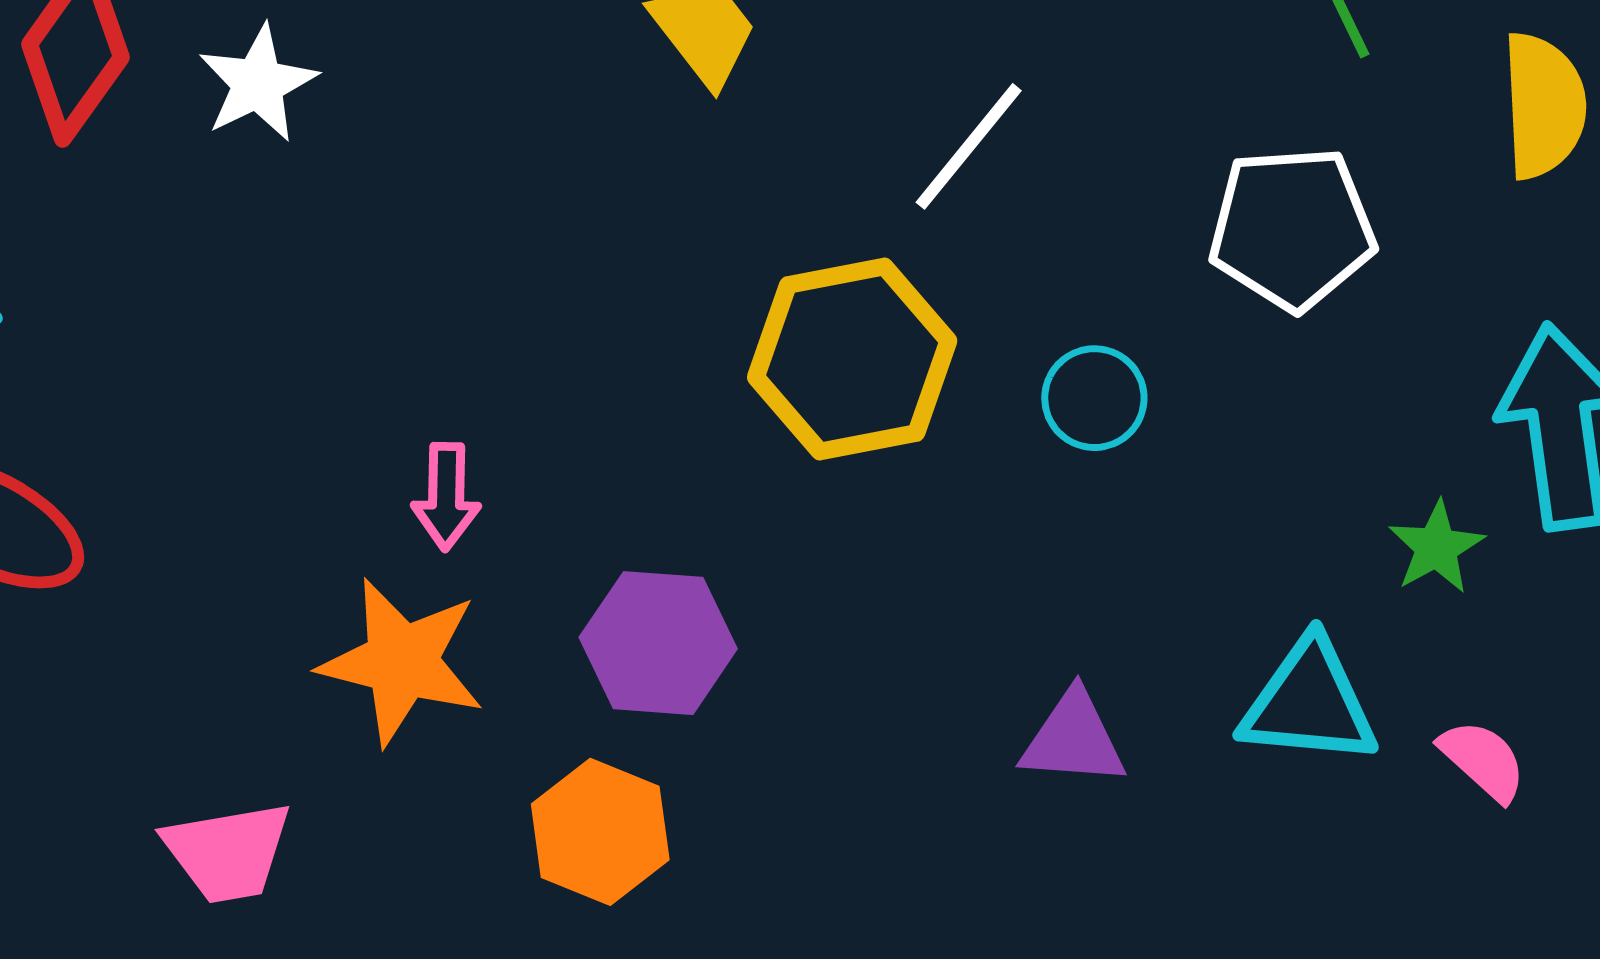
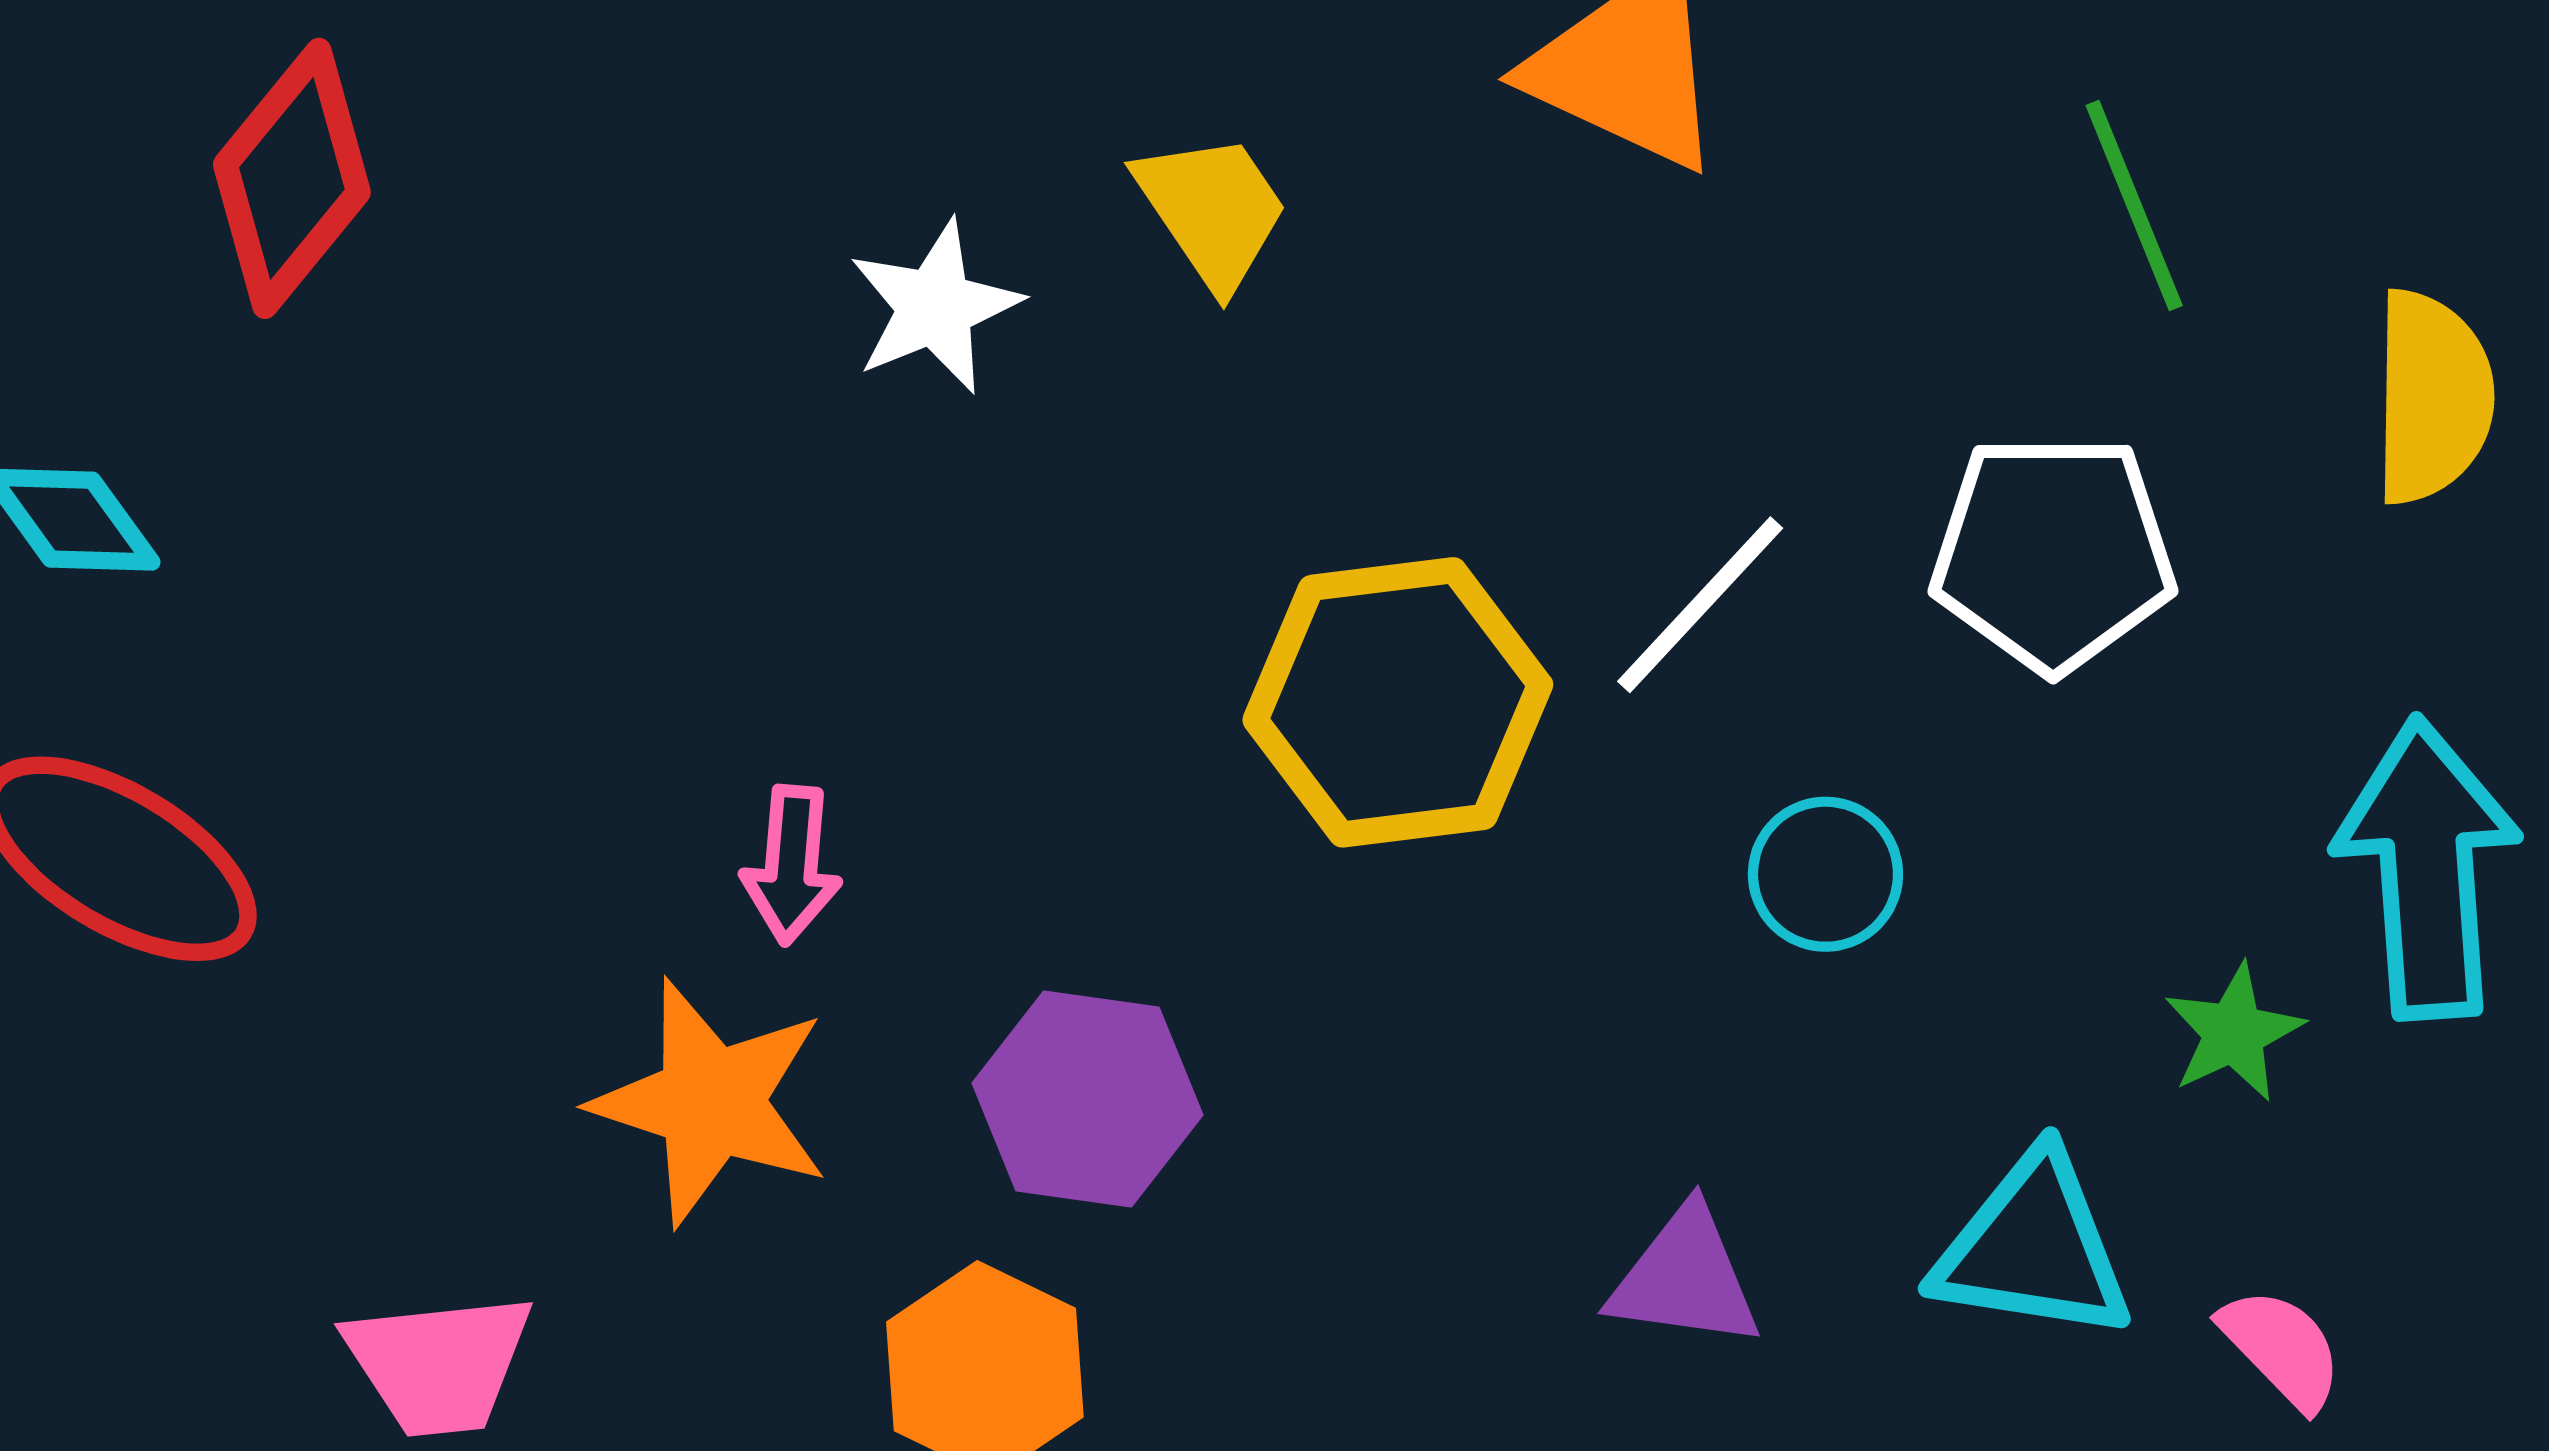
white star: (258, 84) -> (935, 307), moved
white line: (969, 146) -> (1700, 605), moved
cyan circle: (1094, 398) -> (1825, 874), moved

